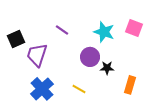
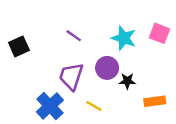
purple trapezoid: (37, 55) -> (71, 76), moved
orange rectangle: (130, 85) -> (155, 101), turned 66

